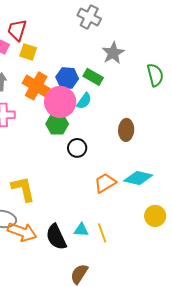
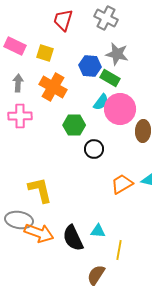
red trapezoid: (17, 30) -> (63, 20), moved
gray star: (113, 53) -> (117, 54), moved, turned -30
blue hexagon: (67, 78) -> (90, 66), moved
pink circle: (60, 102) -> (120, 109), moved
yellow line: (102, 233) -> (119, 250), moved, turned 30

